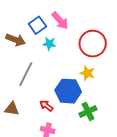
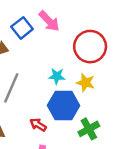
cyan star: (49, 44) -> (57, 76), moved

